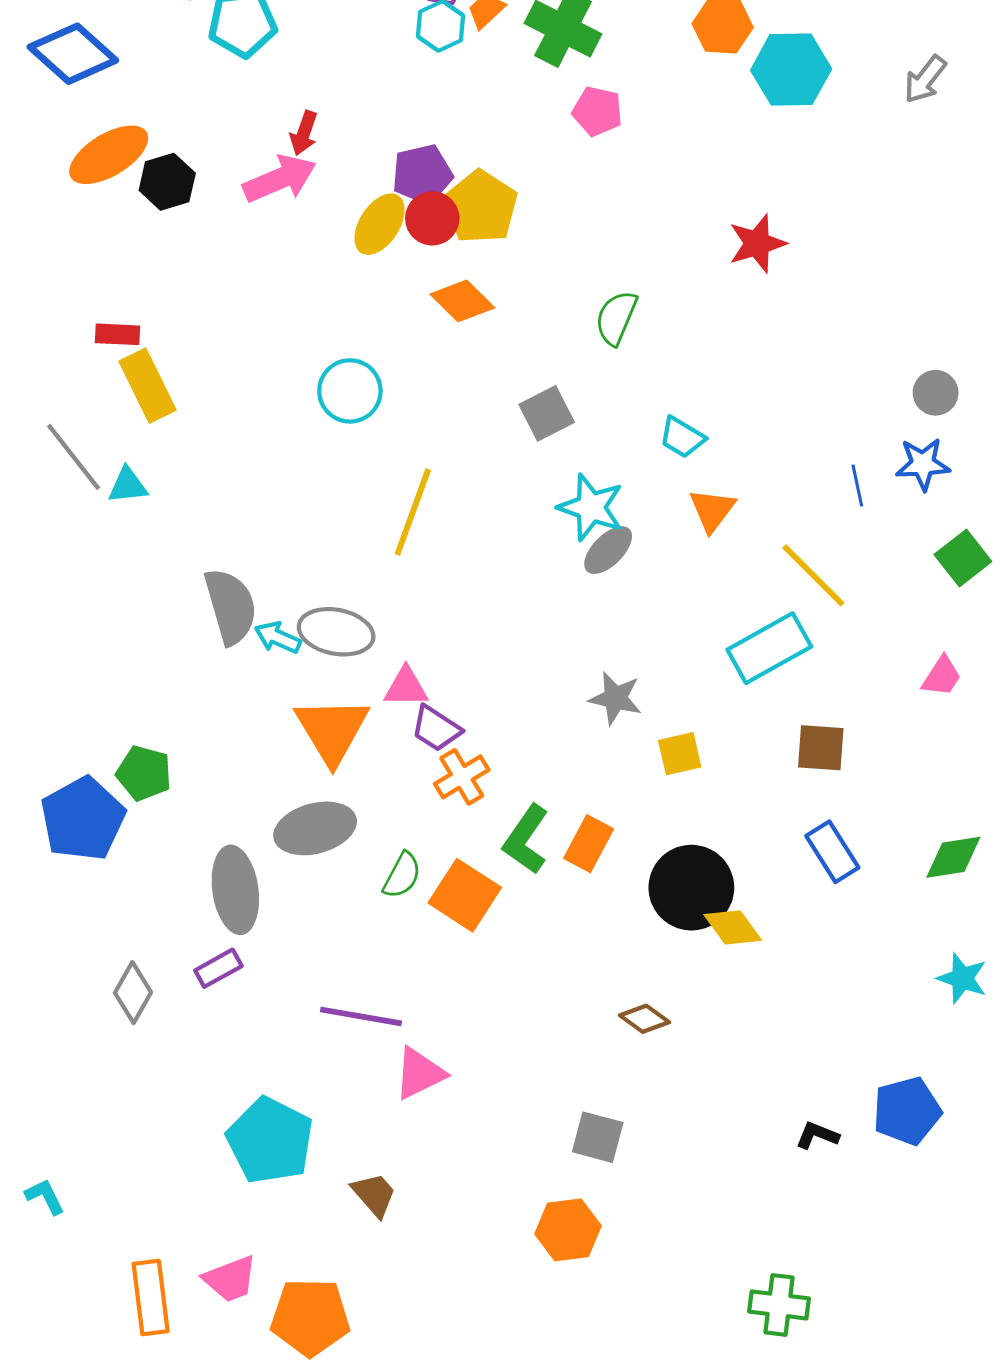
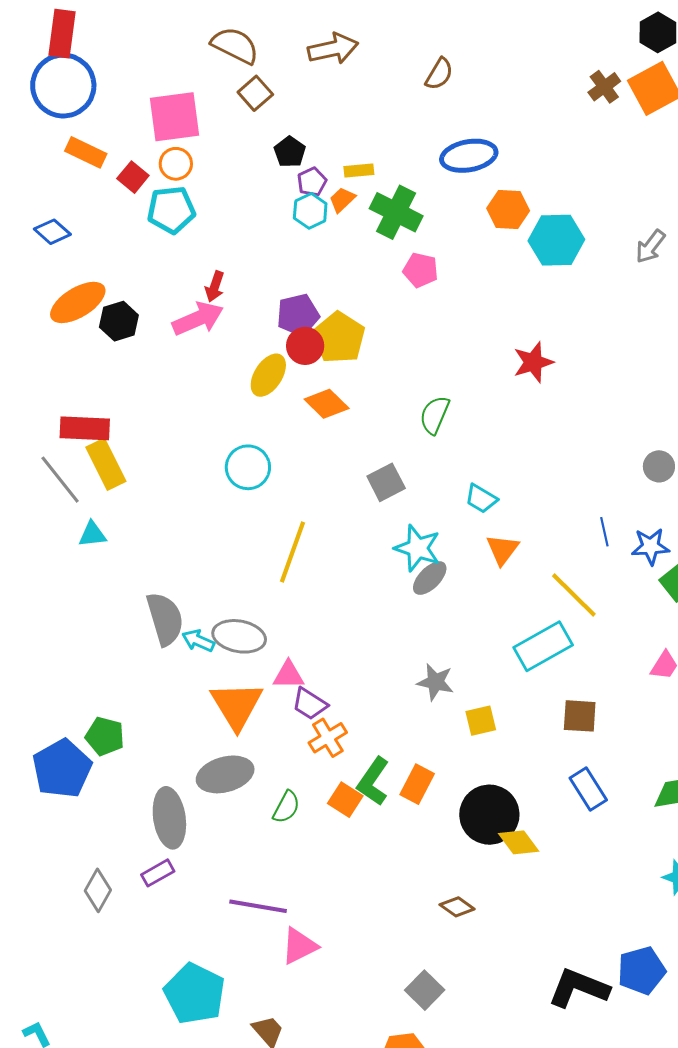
blue diamond: (73, 54) -> (52, 232), size x0.6
yellow ellipse: (380, 224) -> (268, 375), moved
red rectangle: (118, 334) -> (85, 428), size x1.6
gray line: (74, 457) -> (60, 480), moved
blue star: (923, 464) -> (651, 546), moved
orange square: (465, 895) -> (345, 800), moved, size x0.7
black L-shape: (817, 1135) -> (579, 988), size x2.0
gray square: (598, 1137) -> (425, 990), turned 30

